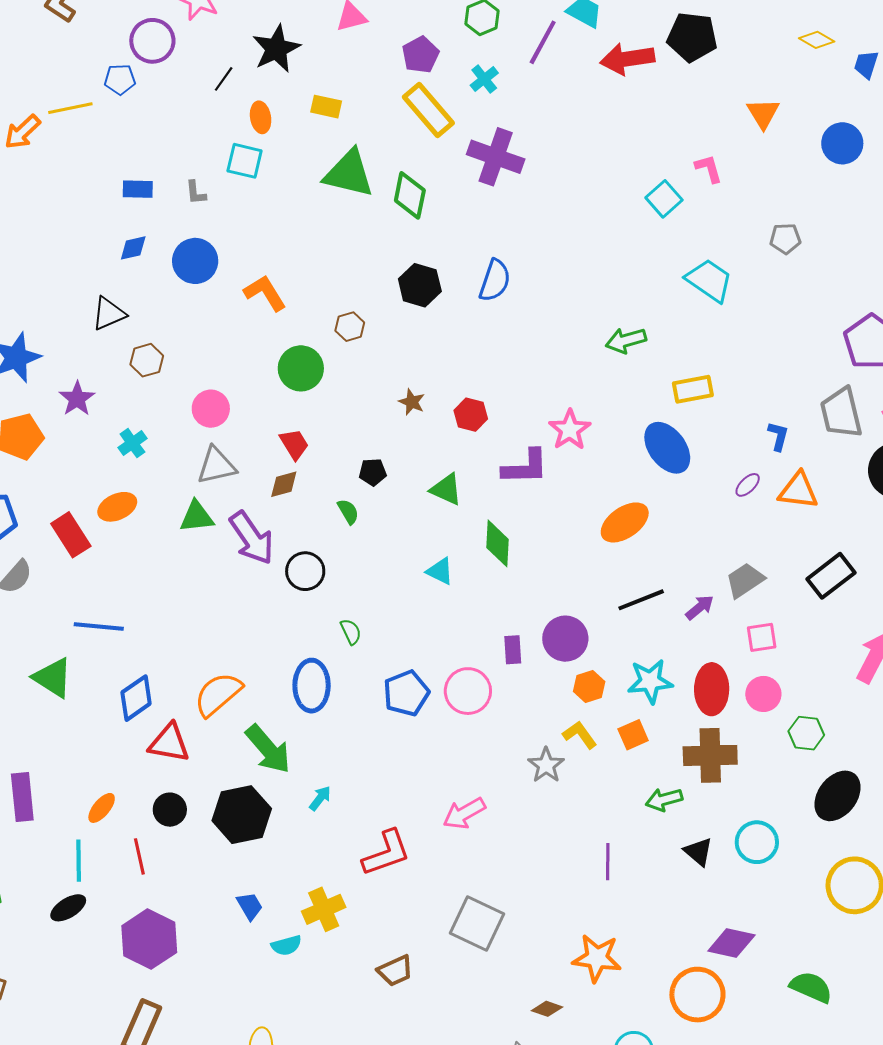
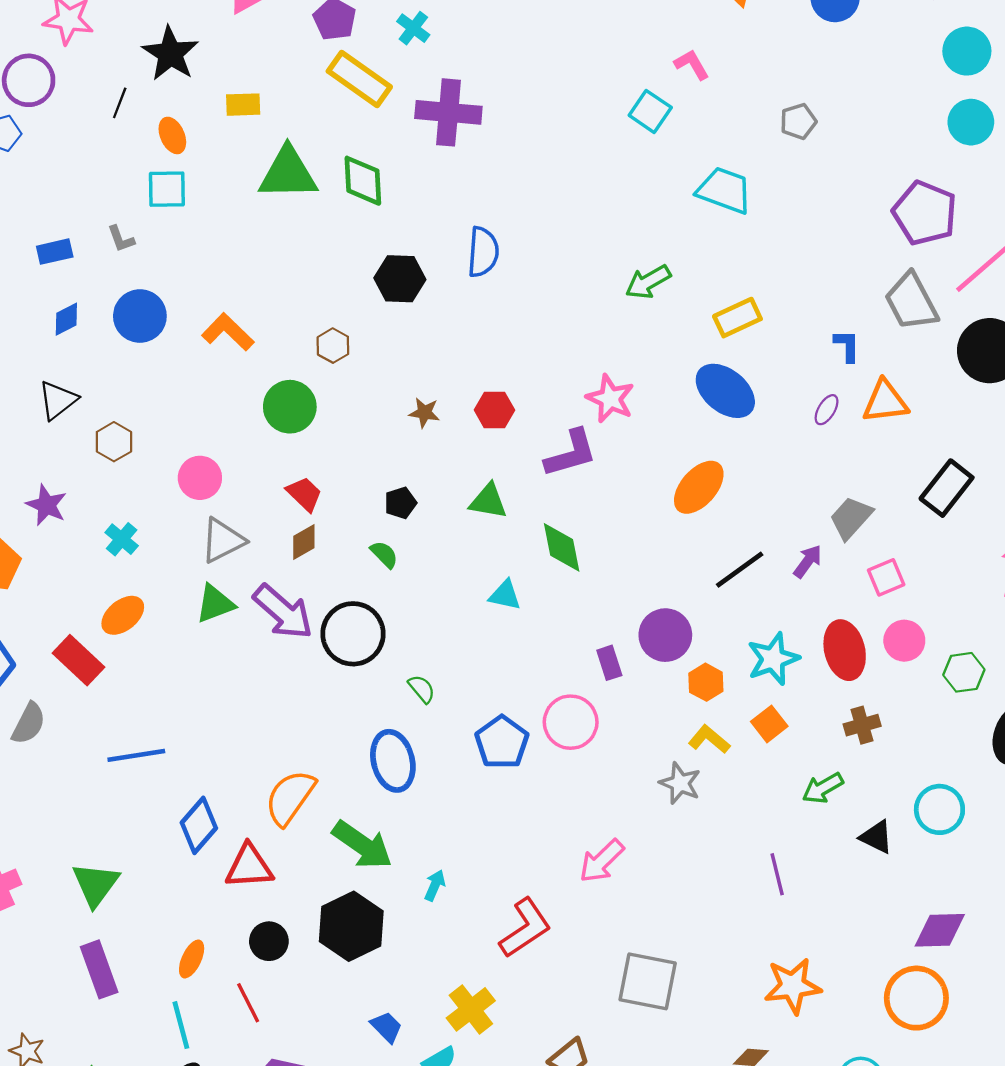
black circle: (305, 571) -> (353, 634), size x1.4
green triangle: (53, 678) -> (96, 884), moved, turned 48
brown cross: (710, 755) -> (862, 725), size x0.6

